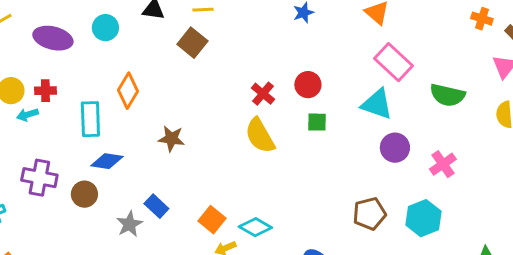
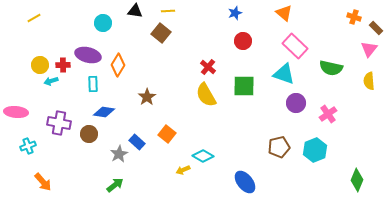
purple ellipse: (53, 38) -> (88, 55), moved
red circle: (308, 85) -> (243, 41), moved
cyan rectangle: (90, 119) -> (93, 84), size x0.7
green square: (317, 122) -> (244, 86), size x1.6
brown star: (171, 139) -> (147, 97), turned 30
orange square: (212, 220) -> (167, 134), moved

